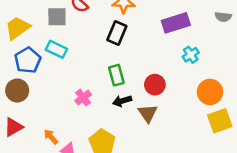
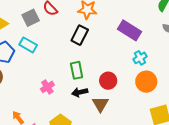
gray square: (57, 17) -> (31, 18), turned -30
purple rectangle: (176, 23) -> (129, 30), turned 45
orange circle: (210, 92) -> (146, 82), moved

